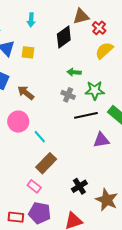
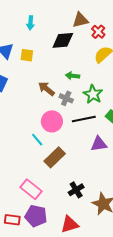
black diamond: (64, 37) -> (63, 40), turned 30
green star: (95, 90) -> (93, 94), turned 30
brown arrow: (26, 93) -> (46, 89), moved
pink circle: (18, 122) -> (52, 121), moved
brown rectangle: (46, 163) -> (55, 157), moved
pink rectangle: (34, 186) -> (31, 189), size x1.5

